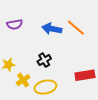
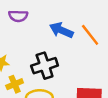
black cross: (44, 60) -> (45, 66), size x1.5

